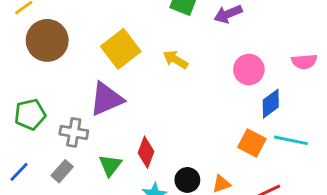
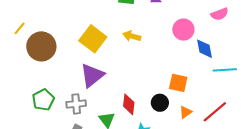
blue diamond: (271, 104) -> (204, 49), turned -50
orange square: (252, 143) -> (178, 83), moved
black circle: (187, 180) -> (160, 103), moved

